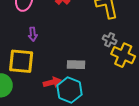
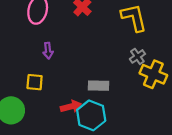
gray cross: (110, 40) -> (137, 56), turned 32
yellow square: (21, 61) -> (35, 82), size x0.6

